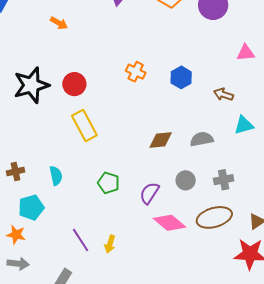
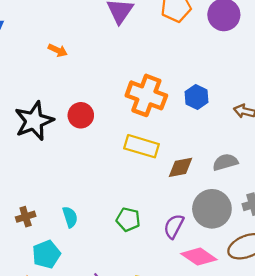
orange cross: (136, 72) -> (146, 95), size x1.8
yellow rectangle: (84, 125) -> (141, 146), moved, turned -40
gray circle: (186, 180) -> (212, 209), size x1.8

